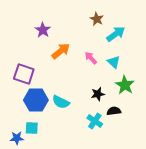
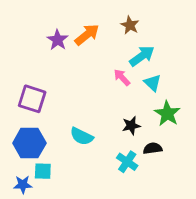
cyan arrow: (116, 34) -> (142, 56), moved
orange arrow: (61, 51) -> (87, 35), moved
blue hexagon: (36, 100) -> (29, 143), moved

